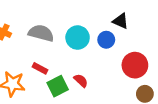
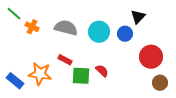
black triangle: (121, 21) -> (138, 17), turned 49
green square: (58, 86) -> (81, 76), turned 30

